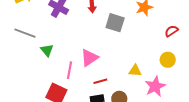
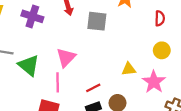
red semicircle: (171, 31) -> (160, 18), turned 136
green triangle: (47, 50) -> (29, 65), size x1.5
pink triangle: (89, 58) -> (66, 57), moved

